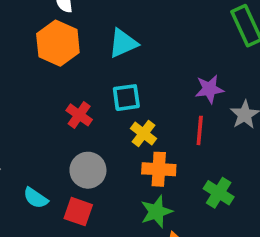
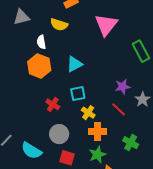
red line: (200, 130) -> (119, 109), turned -49
cyan semicircle: (36, 198) -> (31, 151), size x1.5
red square: (78, 212) -> (67, 158), moved

